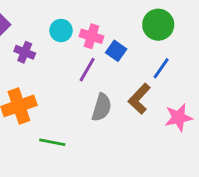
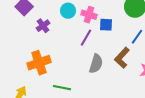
blue square: (116, 51) -> (106, 25), turned -32
purple cross: (25, 52) -> (43, 26), turned 32

